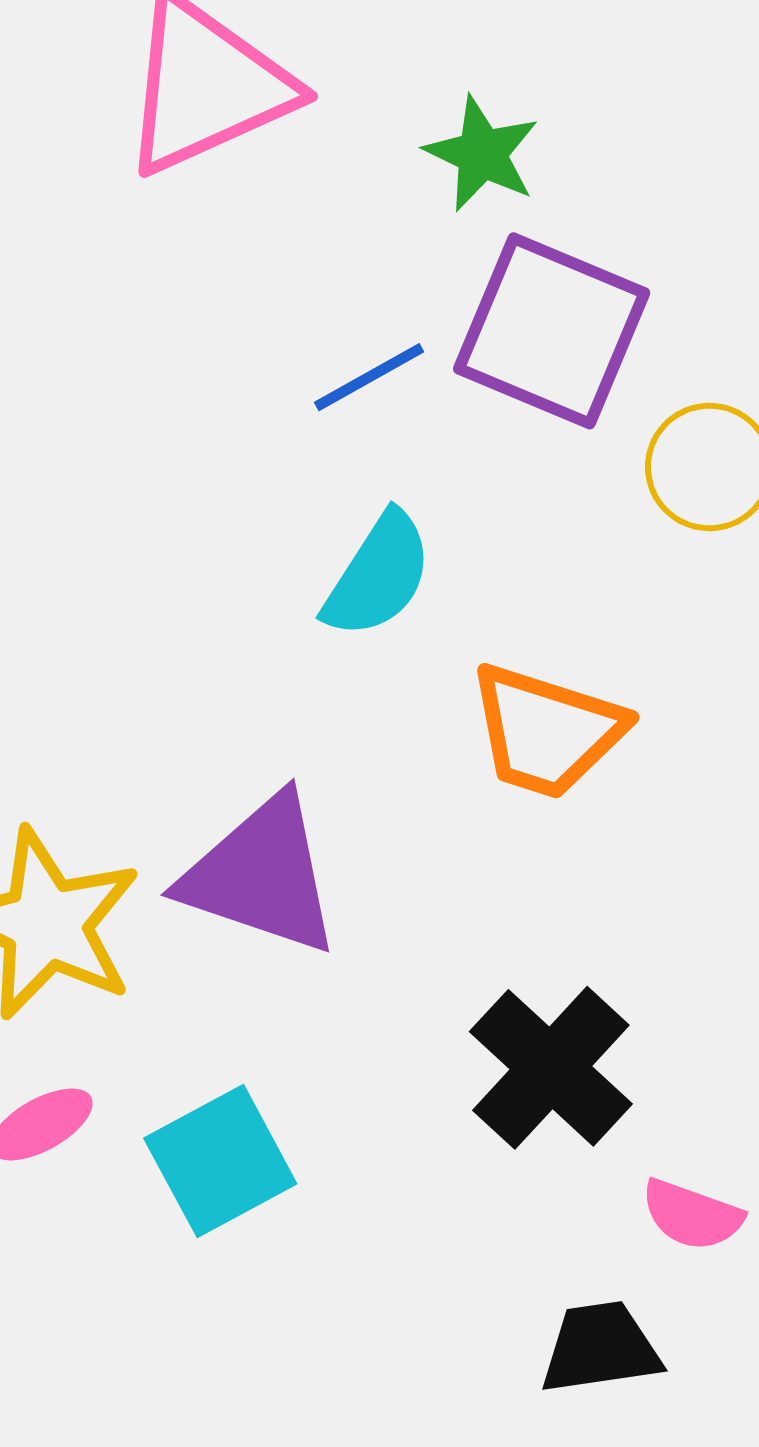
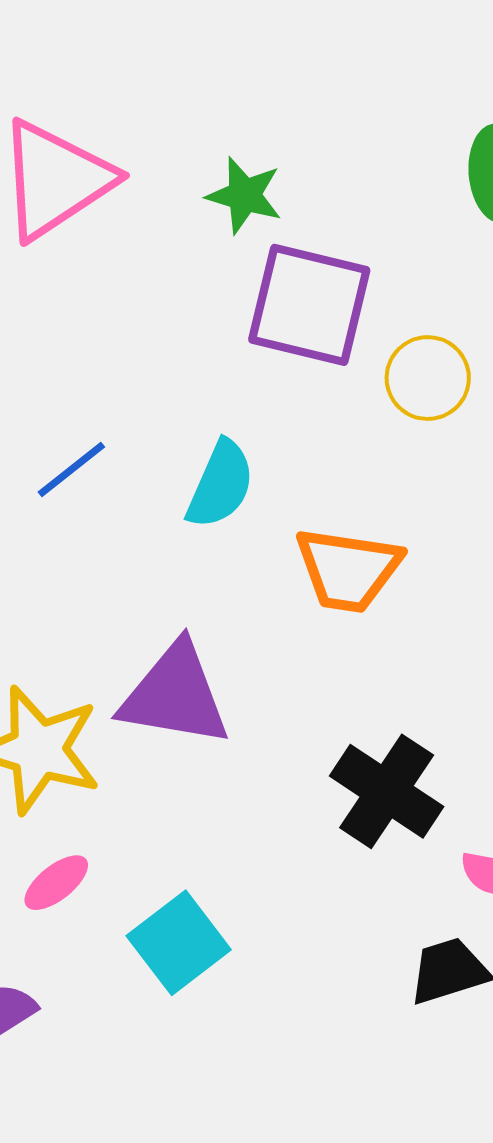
blue line: (369, 377) -> (71, 470), moved
cyan square: (220, 1161) -> (179, 943), moved

